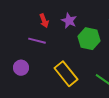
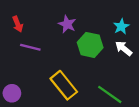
red arrow: (44, 21) -> (18, 24), moved
purple circle: (21, 68) -> (12, 93), moved

